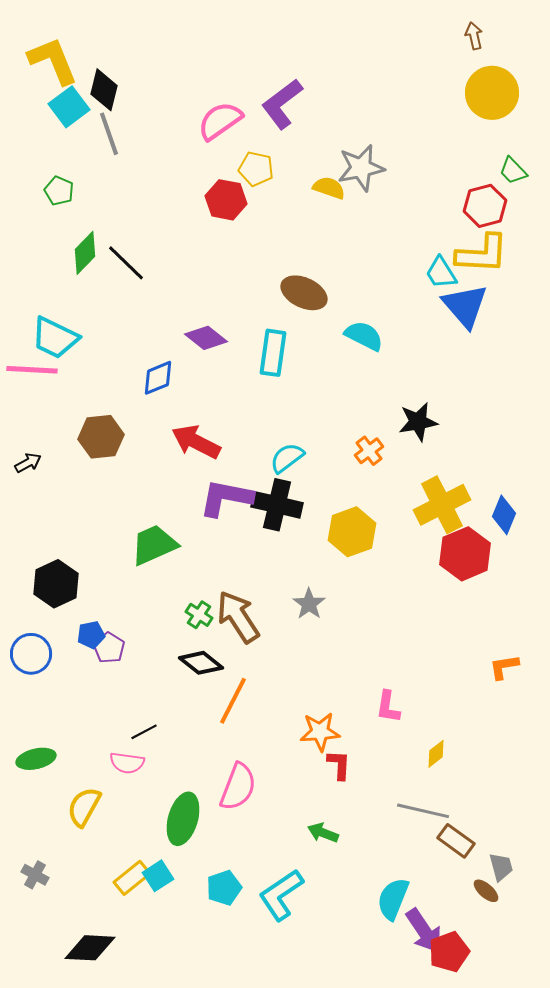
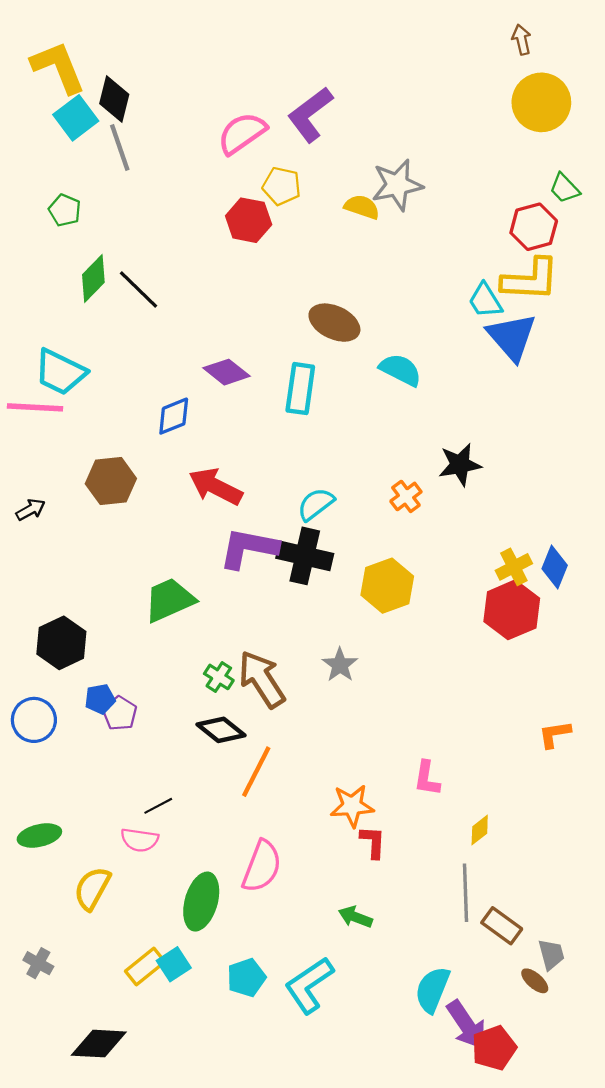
yellow cross: (442, 505) -> (514, 567), moved, size x0.6
gray line: (423, 811) -> (465, 893), turned 75

